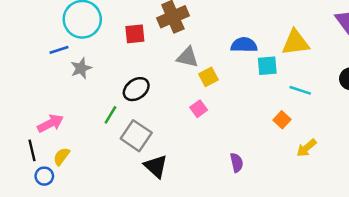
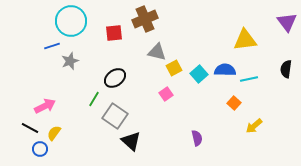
blue semicircle: (244, 45) -> (225, 70), moved
cyan square: (267, 66) -> (199, 74), moved, turned -36
cyan line: (300, 90) -> (249, 79), turned -30
black line: (32, 150) -> (30, 128), turned -48

